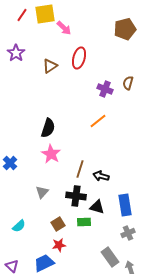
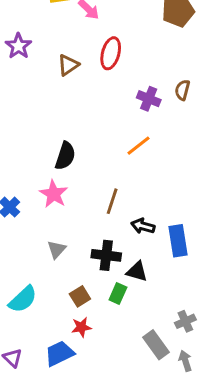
pink star: (51, 154) -> (54, 194), moved
brown line: (80, 169) -> (112, 201), moved
blue rectangle: (125, 205) -> (178, 241), moved
green rectangle: (84, 222) -> (118, 293), turned -64
cyan semicircle: (19, 226) -> (23, 299), size x1.5
gray cross: (128, 233) -> (185, 321), moved

